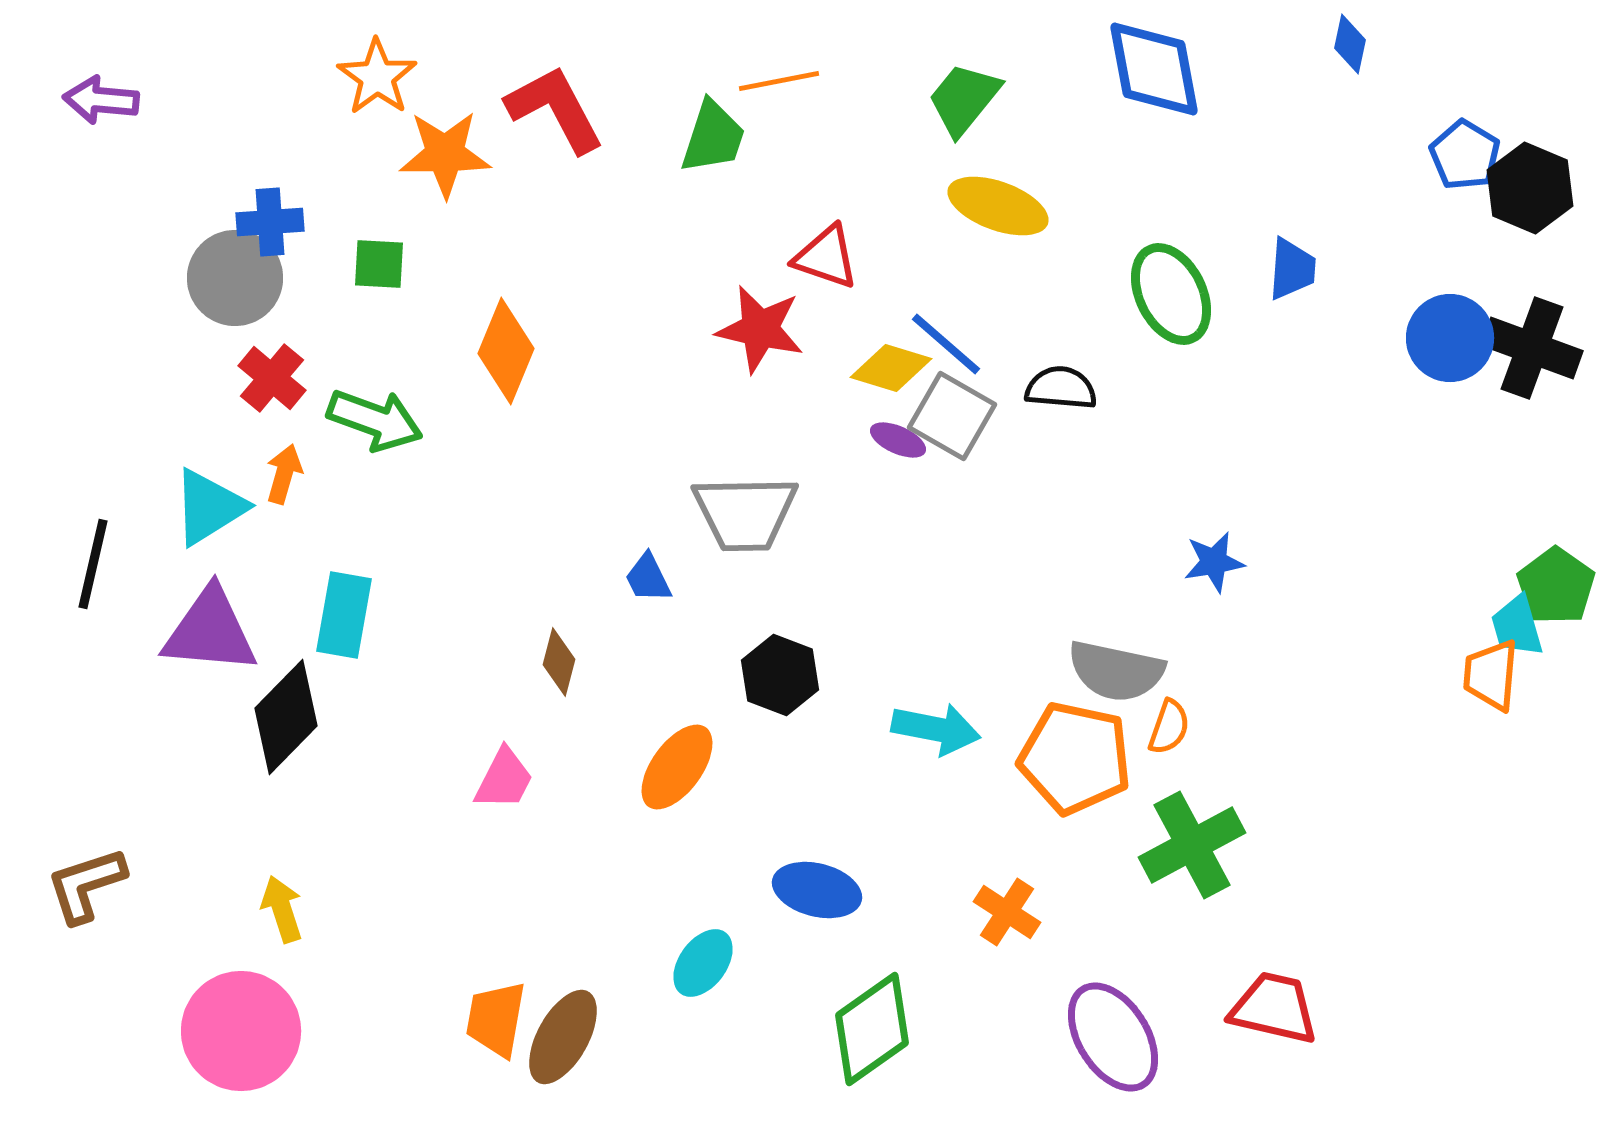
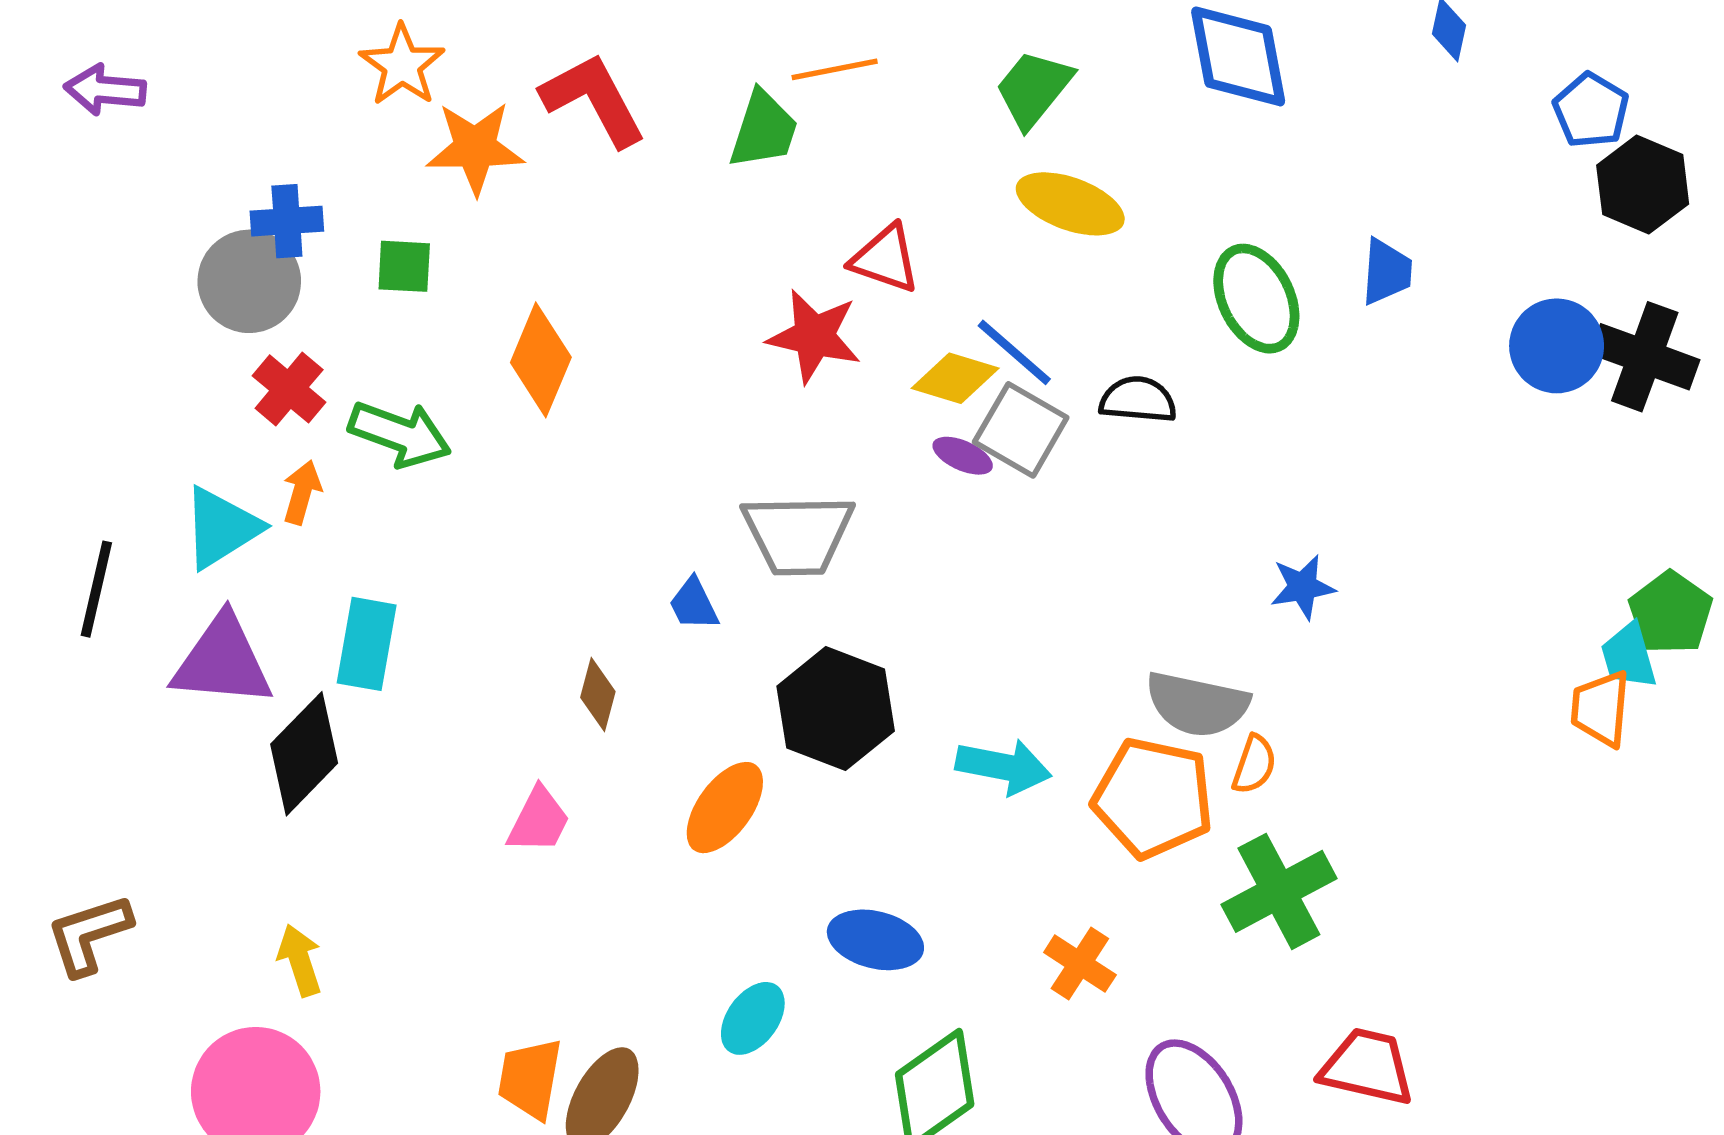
blue pentagon: (1465, 155) -> (1591, 110), moved
black hexagon: (780, 675) -> (836, 709), size x1.4

